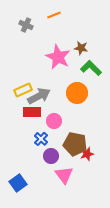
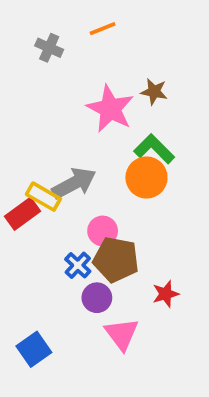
green L-shape: (91, 68) -> (154, 149), moved
yellow rectangle: (23, 90) -> (43, 197), moved, turned 54
red rectangle: (32, 112) -> (22, 214), moved, turned -36
brown pentagon: (75, 144) -> (116, 260), moved

